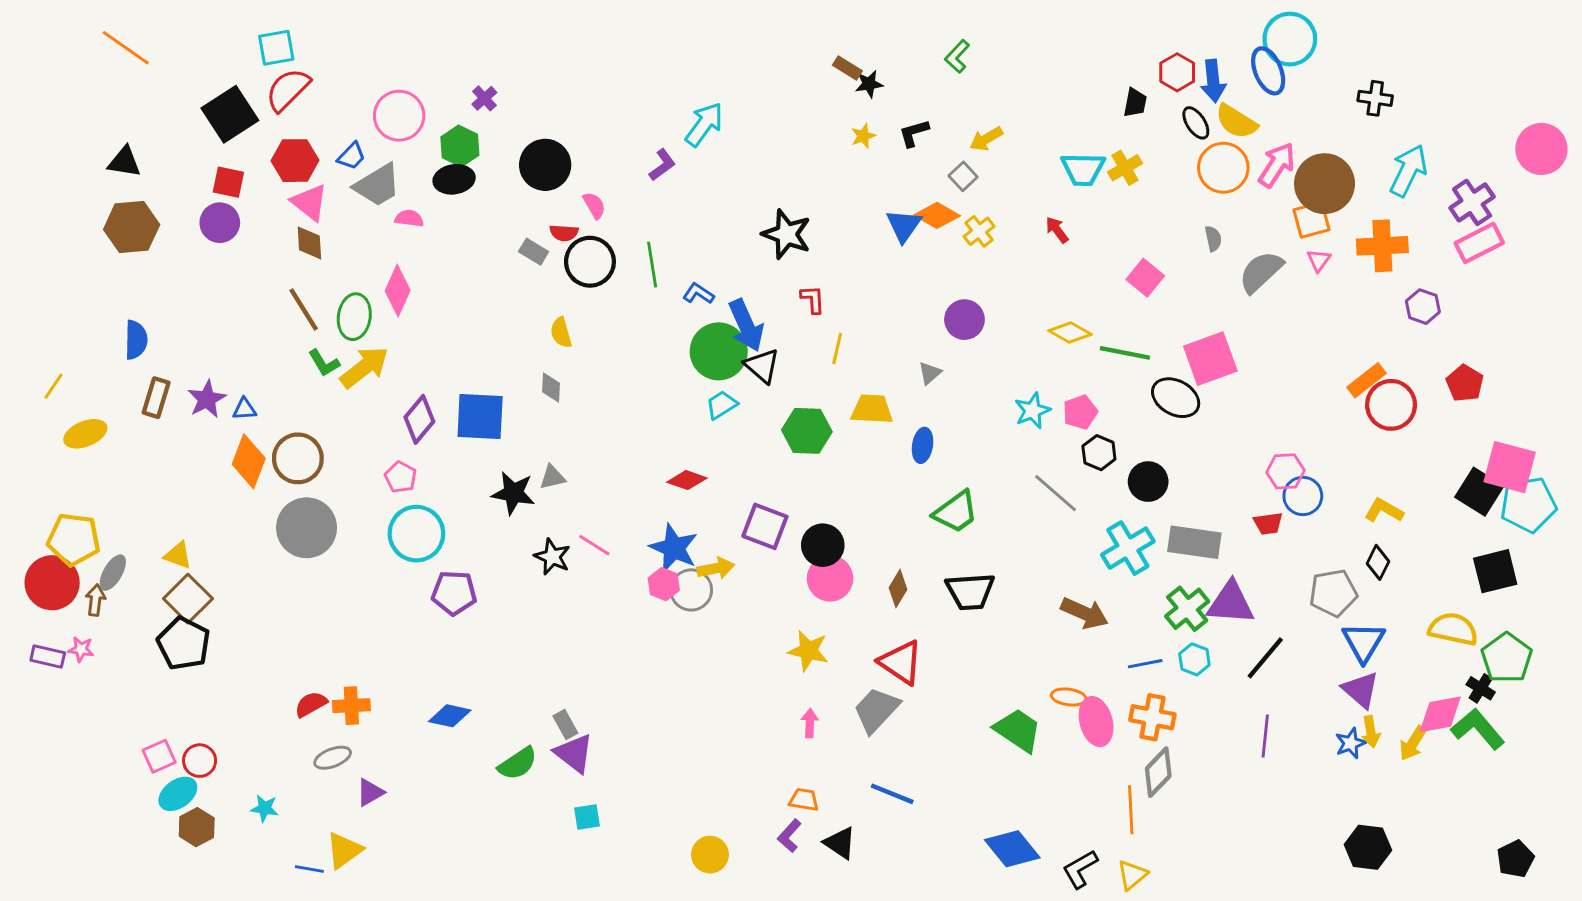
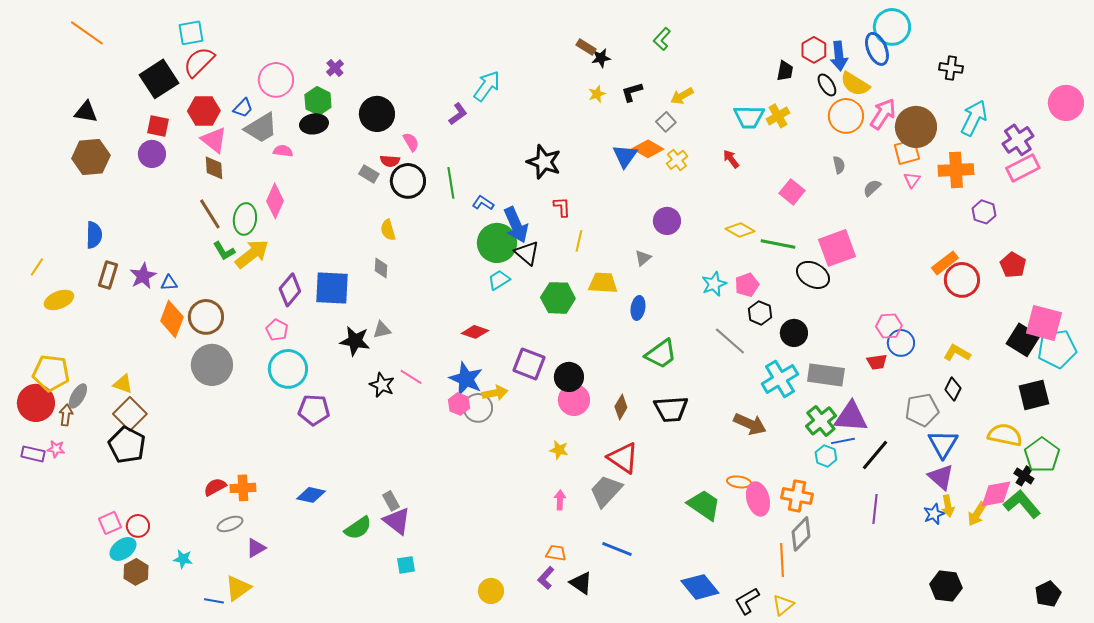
gray semicircle: (1261, 272) -> (872, 188), size x0.6
yellow star: (808, 651) -> (559, 450), size x0.7
blue line: (1145, 664) -> (843, 441), moved

